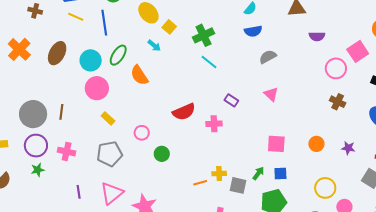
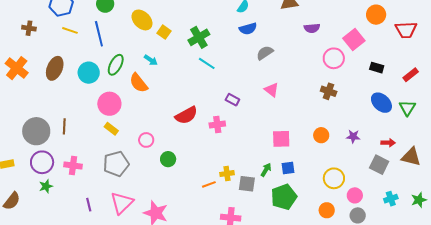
cyan arrow: (154, 46) -> (151, 60), moved
pink circle: (97, 88) -> (109, 104), moved
brown cross: (338, 102) -> (329, 91), moved

